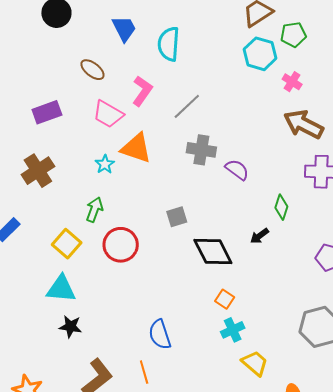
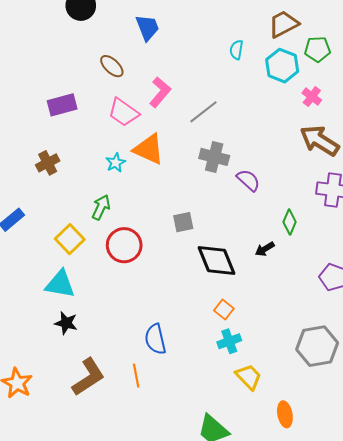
cyan semicircle: (169, 44) -> (236, 50), moved, size x0.6
brown cross: (38, 171) -> (48, 163), size x0.7

